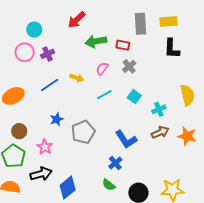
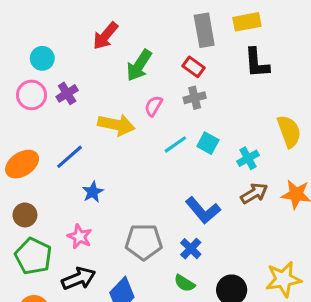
green arrow: (96, 41) -> (139, 65), turned -40
red rectangle: (123, 45) -> (193, 67), moved, turned 32
gray cross: (129, 66) -> (195, 98), turned 32
yellow arrow: (77, 78) -> (116, 125), size x1.6
blue line: (50, 85) -> (70, 157), moved
cyan line: (104, 95) -> (175, 144), moved
brown circle: (19, 131) -> (25, 215), moved
gray pentagon: (83, 132) -> (144, 242), moved, turned 30

